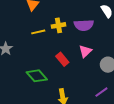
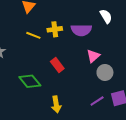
yellow line: (38, 32) -> (33, 35), turned 32
pink triangle: (85, 51) -> (93, 56), moved

